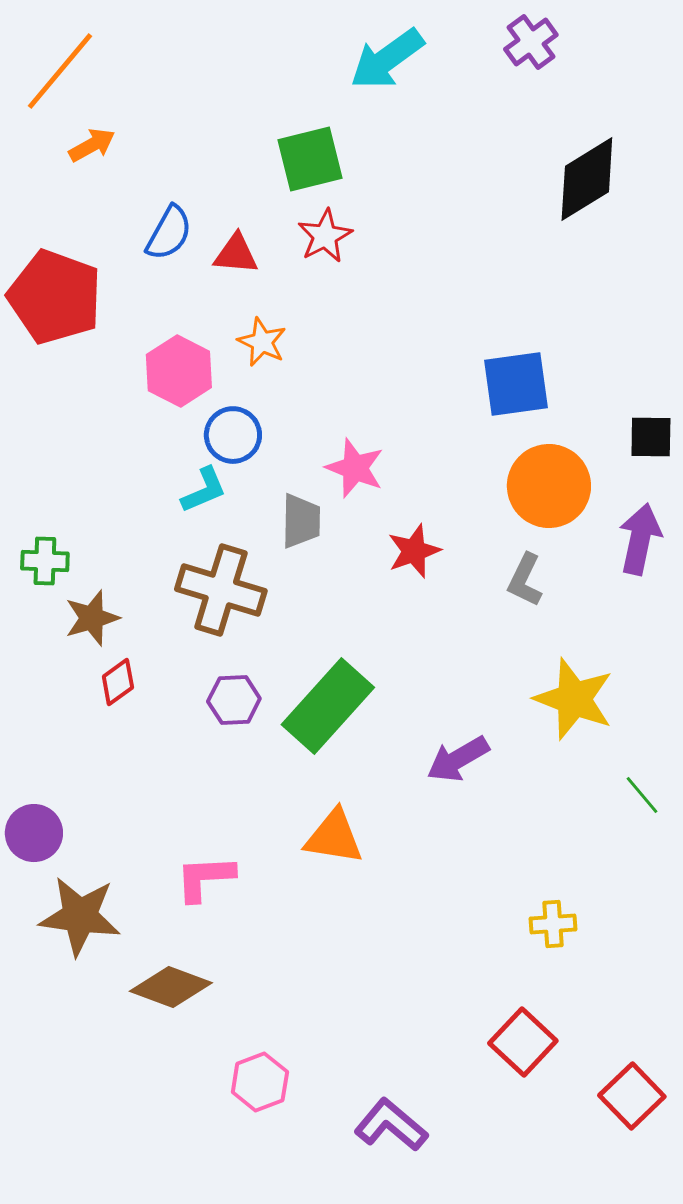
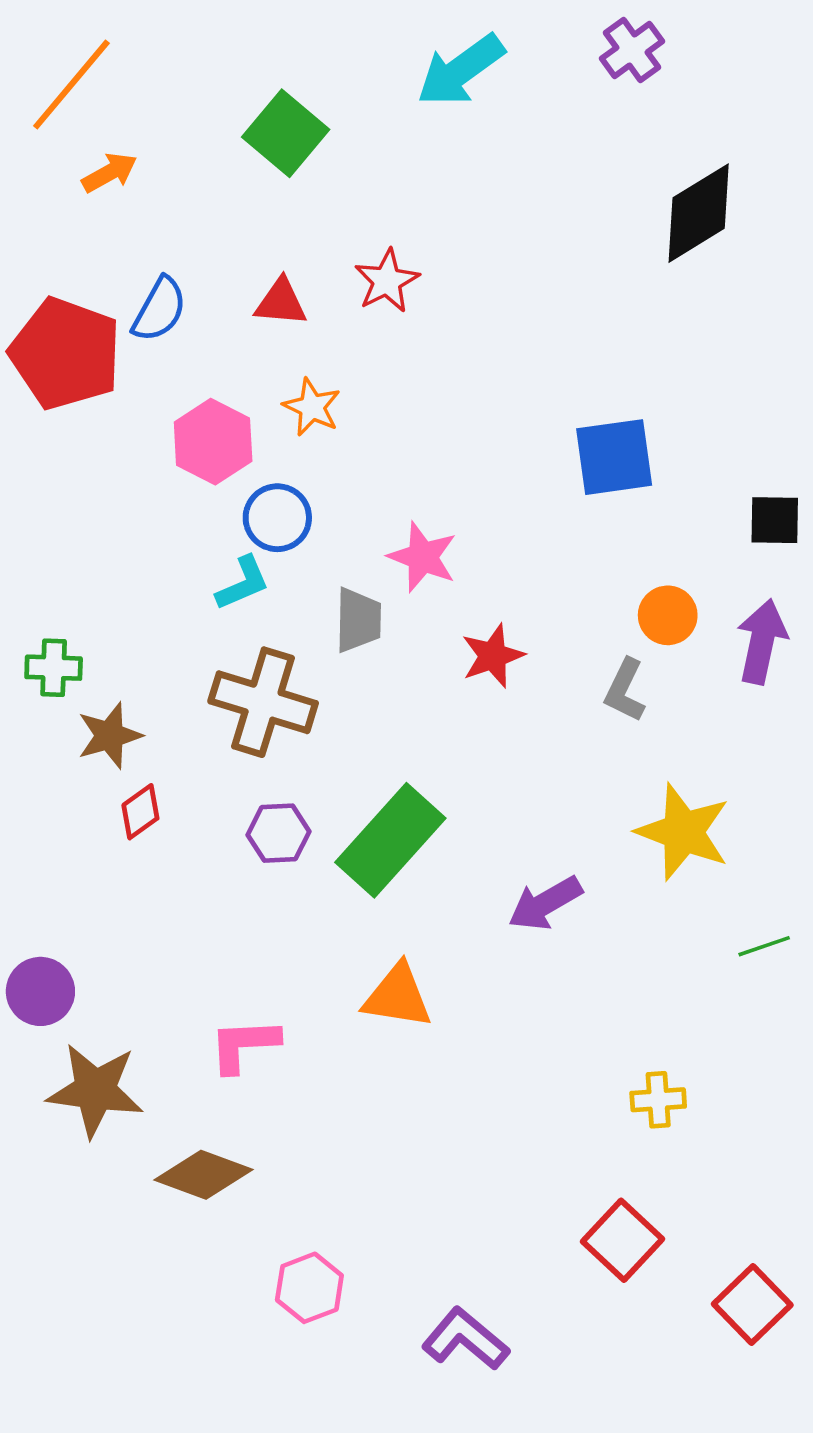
green square: (310, 159) -> (286, 133), moved, turned -36
blue semicircle: (169, 233) -> (159, 309), moved
orange circle: (549, 486) -> (668, 615), moved, size x0.6
green line: (642, 795) -> (764, 946), turned -69

